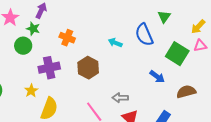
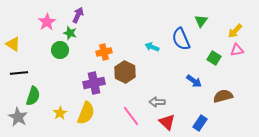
orange cross: (67, 38) -> (104, 52), moved, turned -35
green square: (177, 54) -> (214, 58), size x0.6
purple cross: (49, 68) -> (94, 83), moved
yellow star: (31, 91) -> (60, 113), moved

